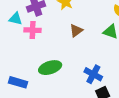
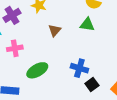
pink cross: (33, 30) -> (15, 48), moved

